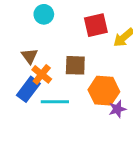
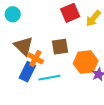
cyan circle: (44, 14) -> (13, 14), moved
brown triangle: (30, 56) -> (24, 46), size x1.5

